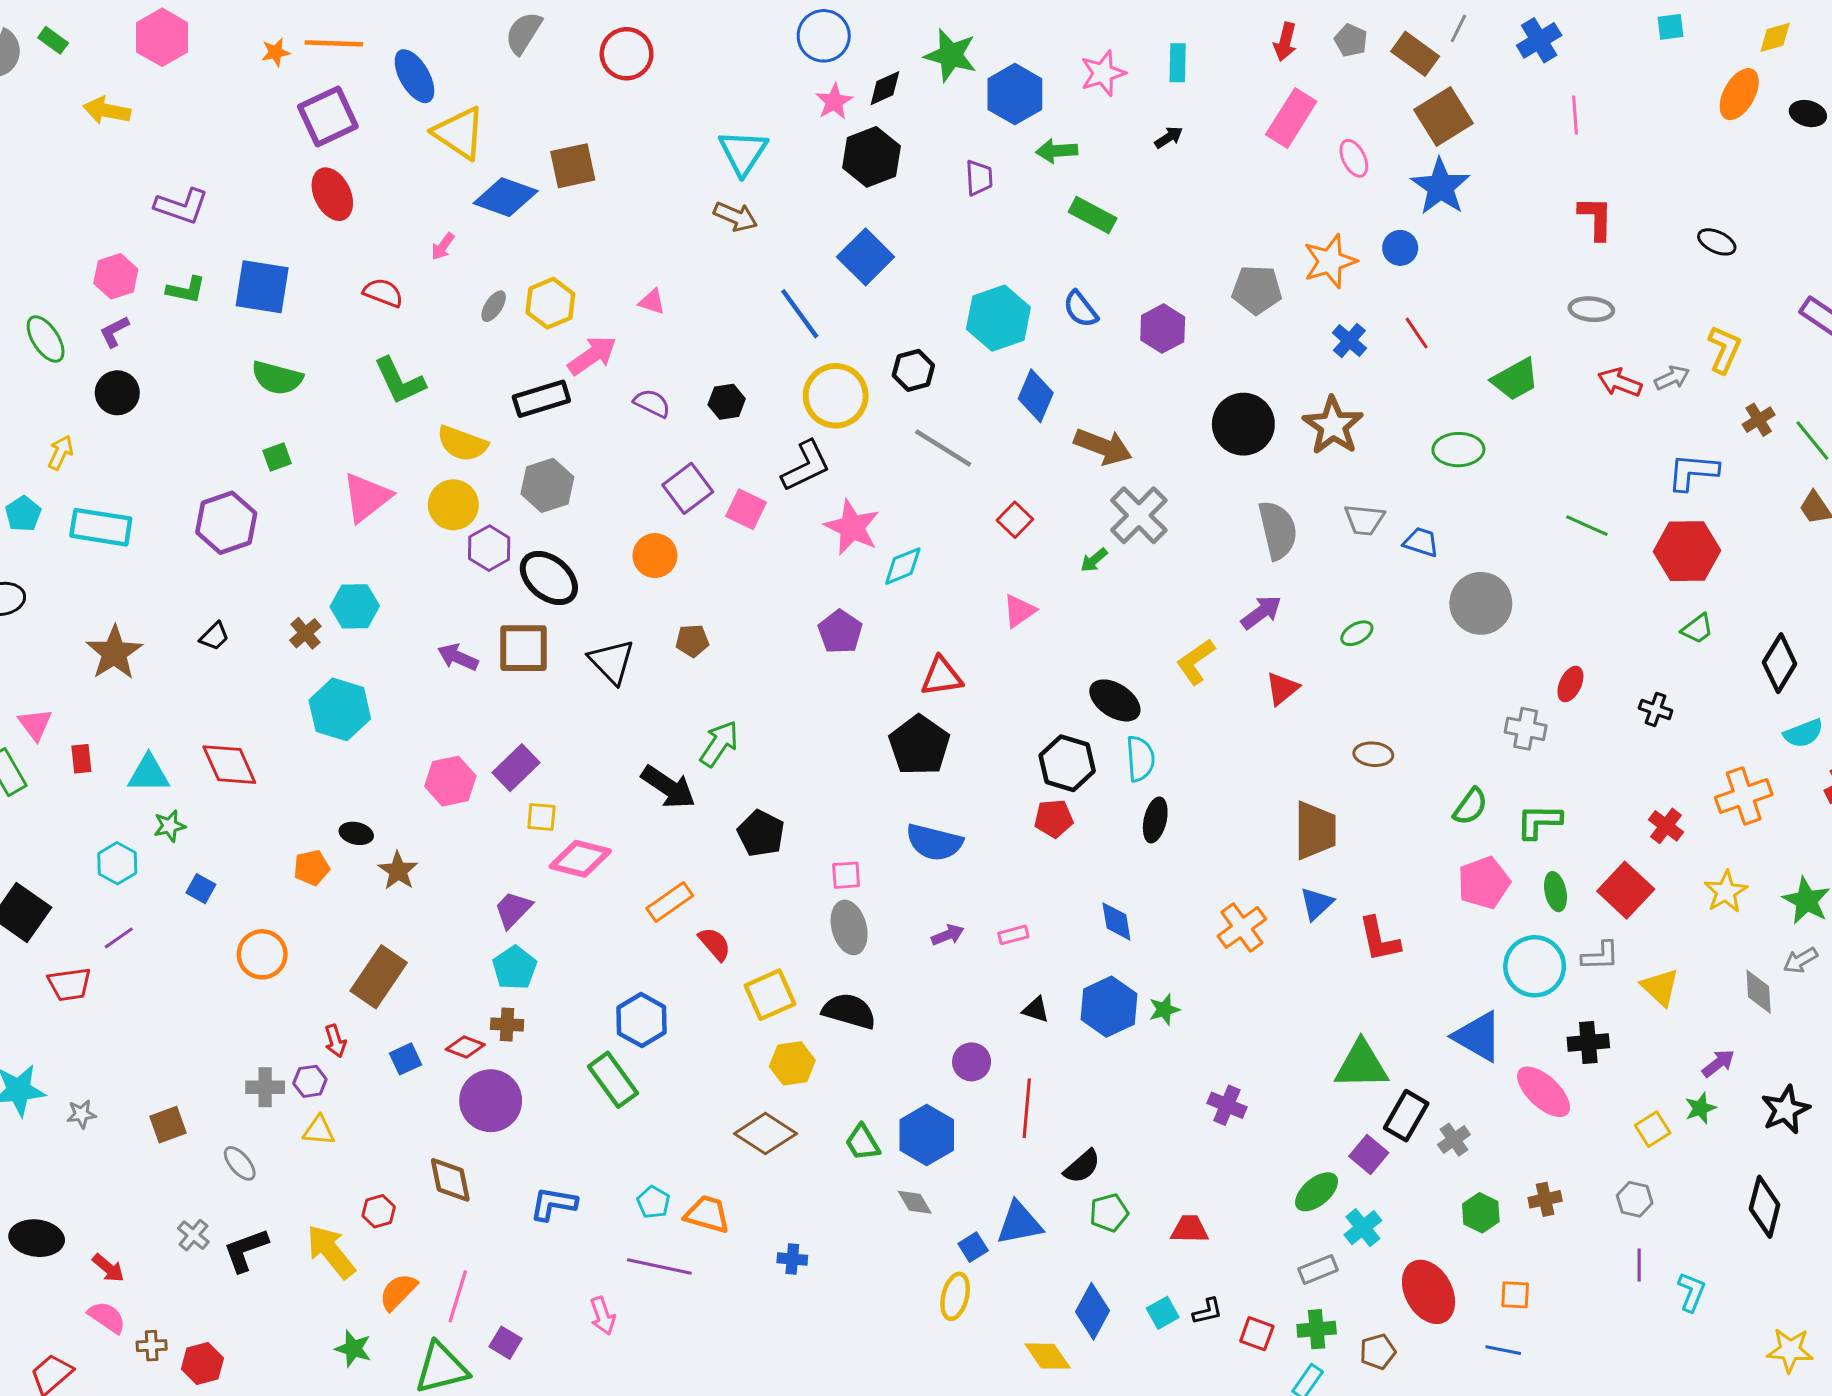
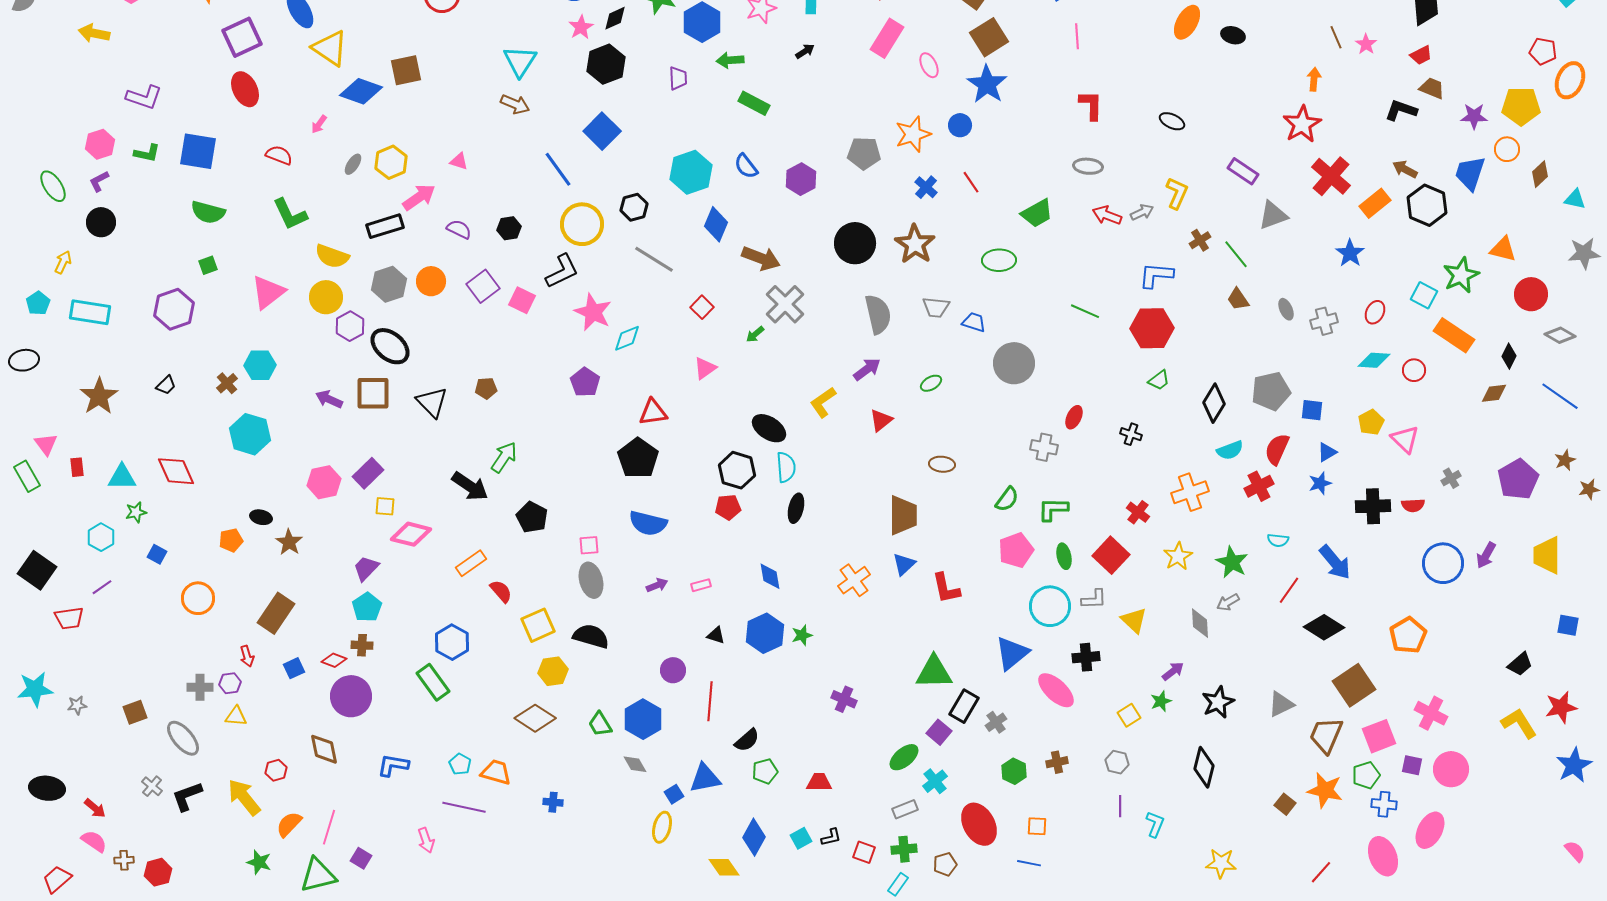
orange circle: (655, 556) -> (431, 281), moved
blue triangle: (1478, 1036) -> (1012, 653), turned 51
gray ellipse: (240, 1163) -> (183, 738), size x1.5

